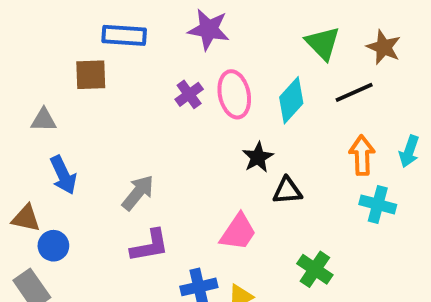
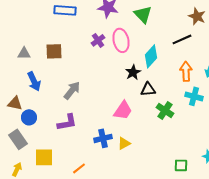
green triangle: (323, 43) -> (143, 14), moved
brown square: (91, 75) -> (54, 51), moved
cyan diamond: (291, 100) -> (151, 56), moved
purple L-shape: (150, 246) -> (67, 122), moved
green cross: (315, 269) -> (165, 110), moved

